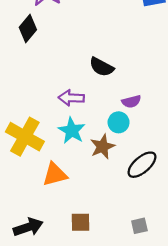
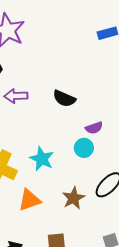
purple arrow: (71, 98) -> (16, 96), moved
brown star: (102, 147) -> (73, 198), moved

